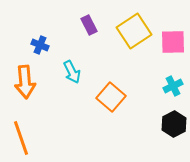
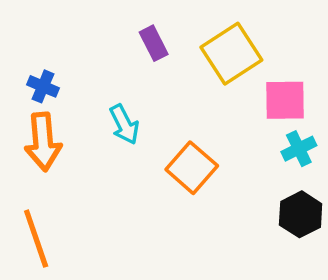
pink square: (173, 42) -> (285, 100), moved
blue cross: (40, 45) -> (43, 86), moved

